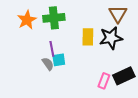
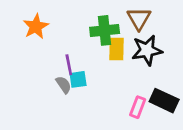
brown triangle: (118, 14) -> (139, 19), moved
green cross: (54, 18) -> (105, 30), moved
black rectangle: (124, 76) -> (164, 101), turned 50

